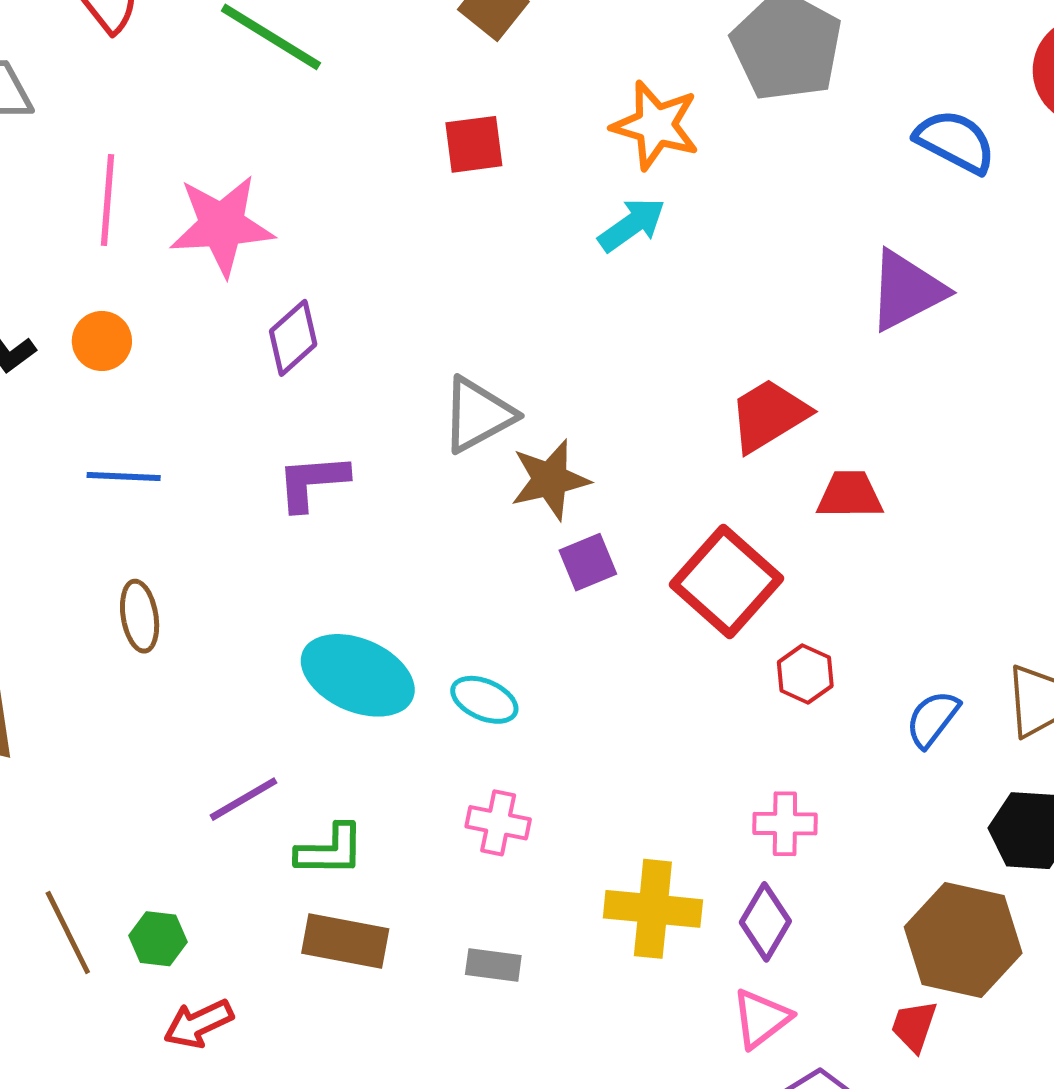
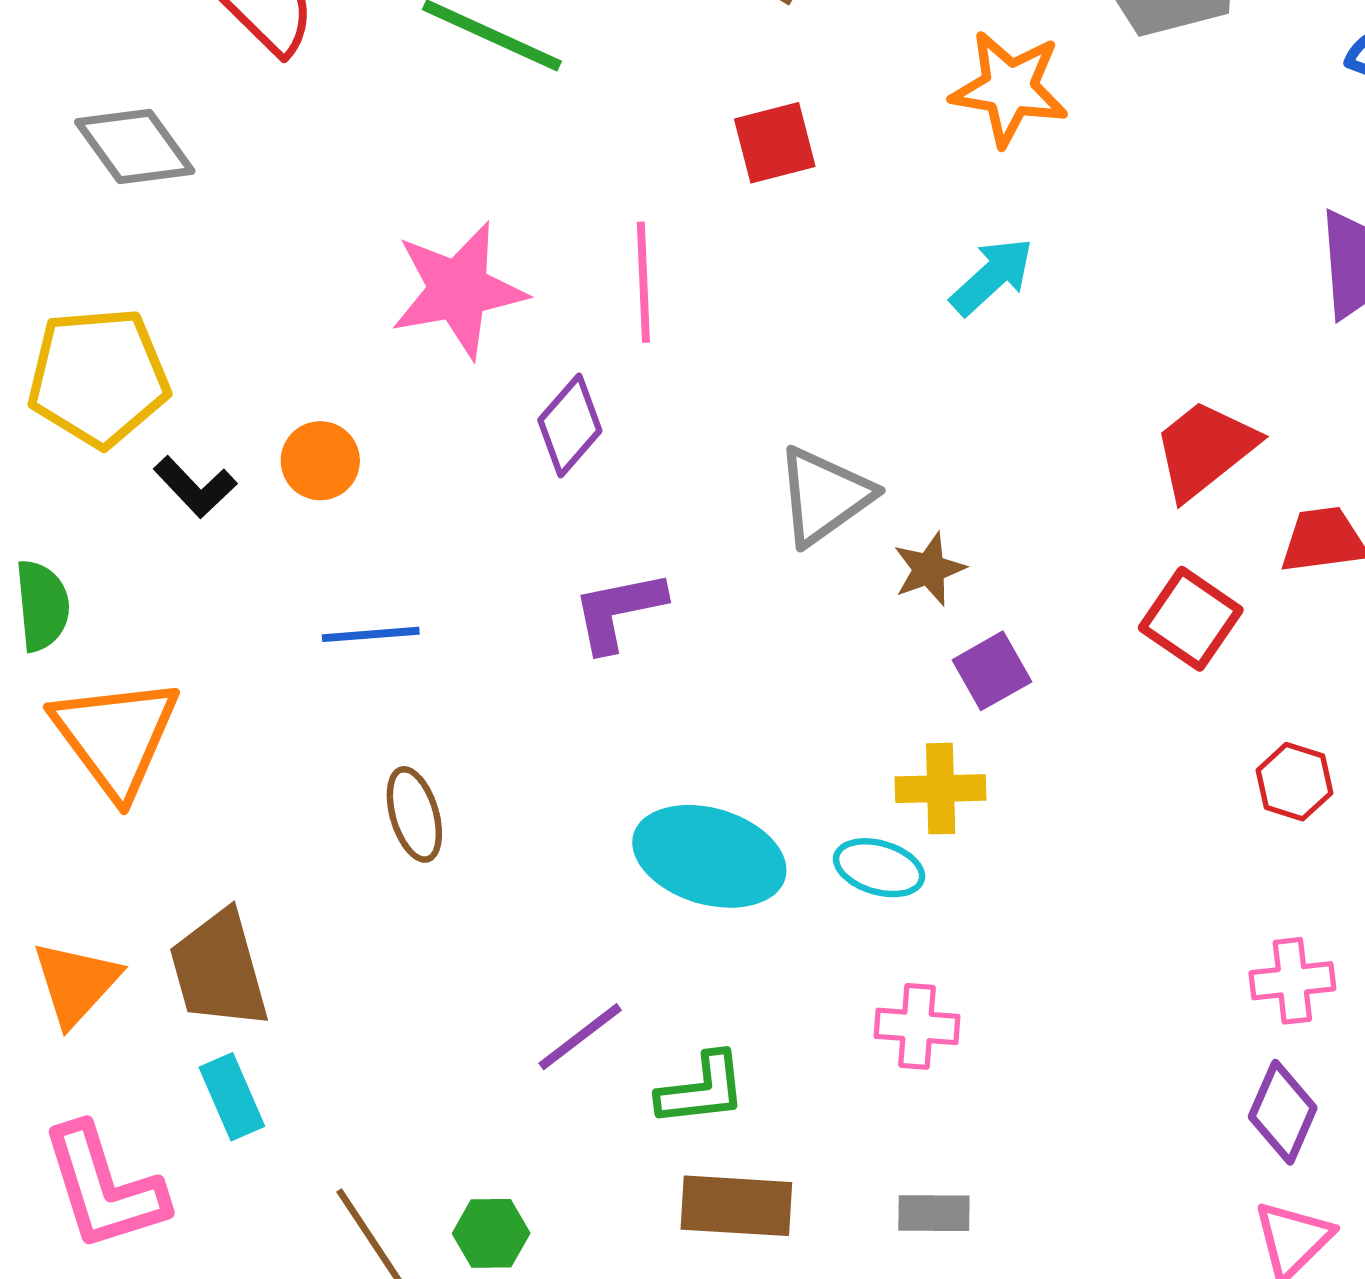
pink line: (108, 200) -> (643, 282), moved
cyan arrow: (632, 225) -> (992, 276), moved
brown star: (550, 480) -> (929, 569), size x0.7
red square: (727, 582) -> (1191, 619), moved, size x0.7
yellow cross: (653, 909) -> (941, 789), moved, size x0.7

